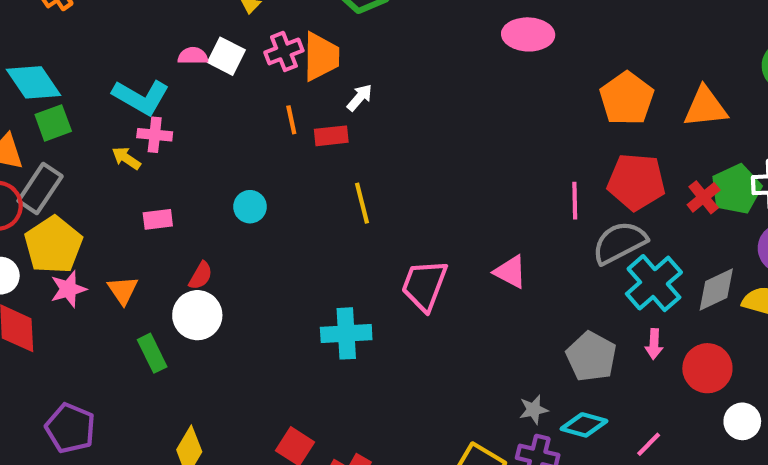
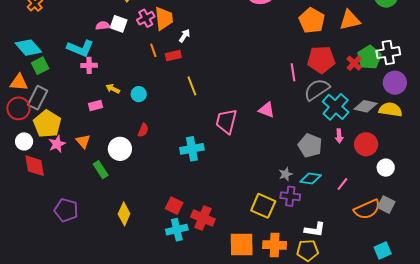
yellow arrow: (126, 158) -> (113, 89), moved
red semicircle: (201, 276) -> (143, 130), moved
gray diamond: (716, 289) -> (366, 106), turned 45

